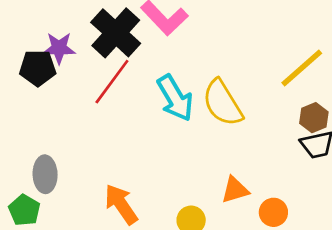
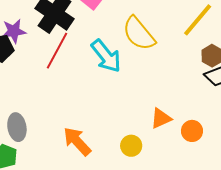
yellow semicircle: (222, 103) -> (139, 34), moved

